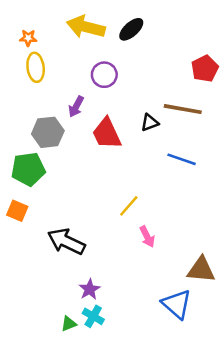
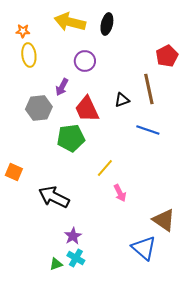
black ellipse: (131, 29) -> (107, 24), turned -35
brown line: (183, 109) -> (149, 89), turned 68
green pentagon: (28, 169) -> (71, 138), moved
brown triangle: (201, 270) -> (164, 220), turned 30

